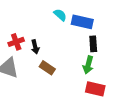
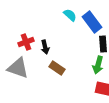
blue rectangle: (82, 22) -> (92, 22), turned 40

